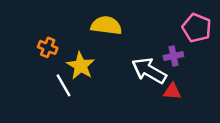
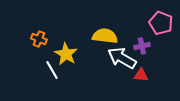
yellow semicircle: (106, 25) -> (105, 36), moved

